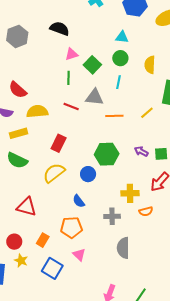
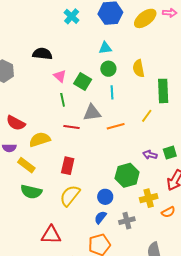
pink triangle: (72, 54) -> (60, 76), turned -48
yellow rectangle: (18, 133) -> (26, 165), turned 66
green hexagon: (107, 154) -> (127, 175), moved
blue circle: (88, 174) -> (105, 197), moved
blue semicircle: (79, 201) -> (100, 217), turned 88
gray cross: (112, 216) -> (127, 221), moved

